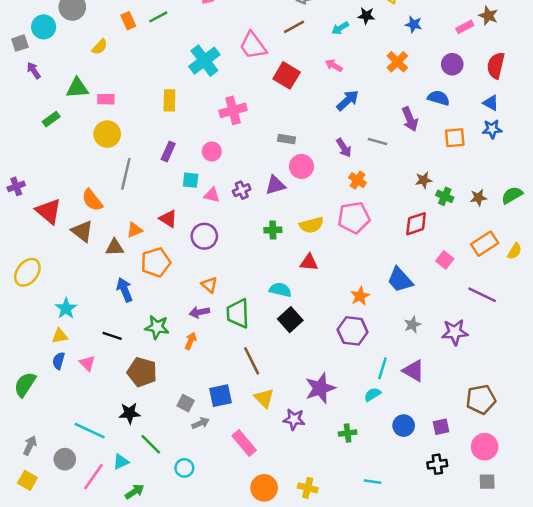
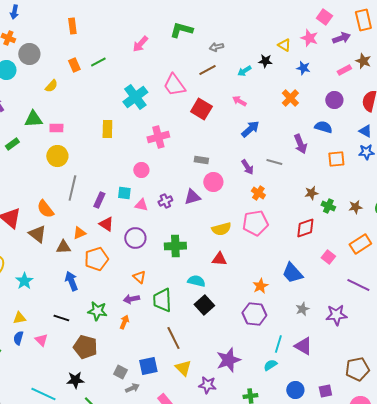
purple rectangle: (168, 151) -> (99, 200), moved
green cross: (273, 230) -> (175, 246), moved, size x1.5
cyan star: (66, 308) -> (24, 281), moved

